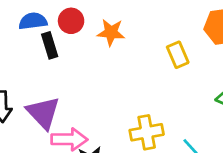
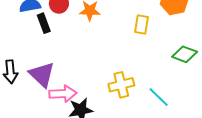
yellow rectangle: (178, 55) -> (141, 24), turned 36

